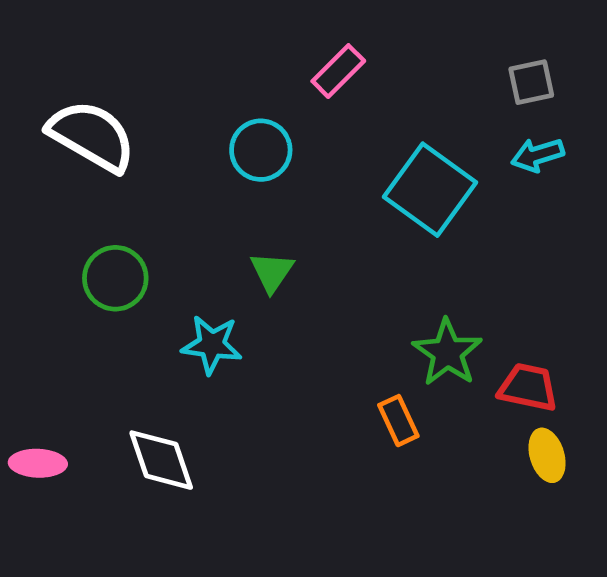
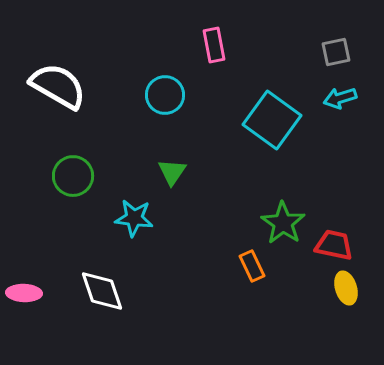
pink rectangle: (338, 71) -> (214, 45), turned -56

